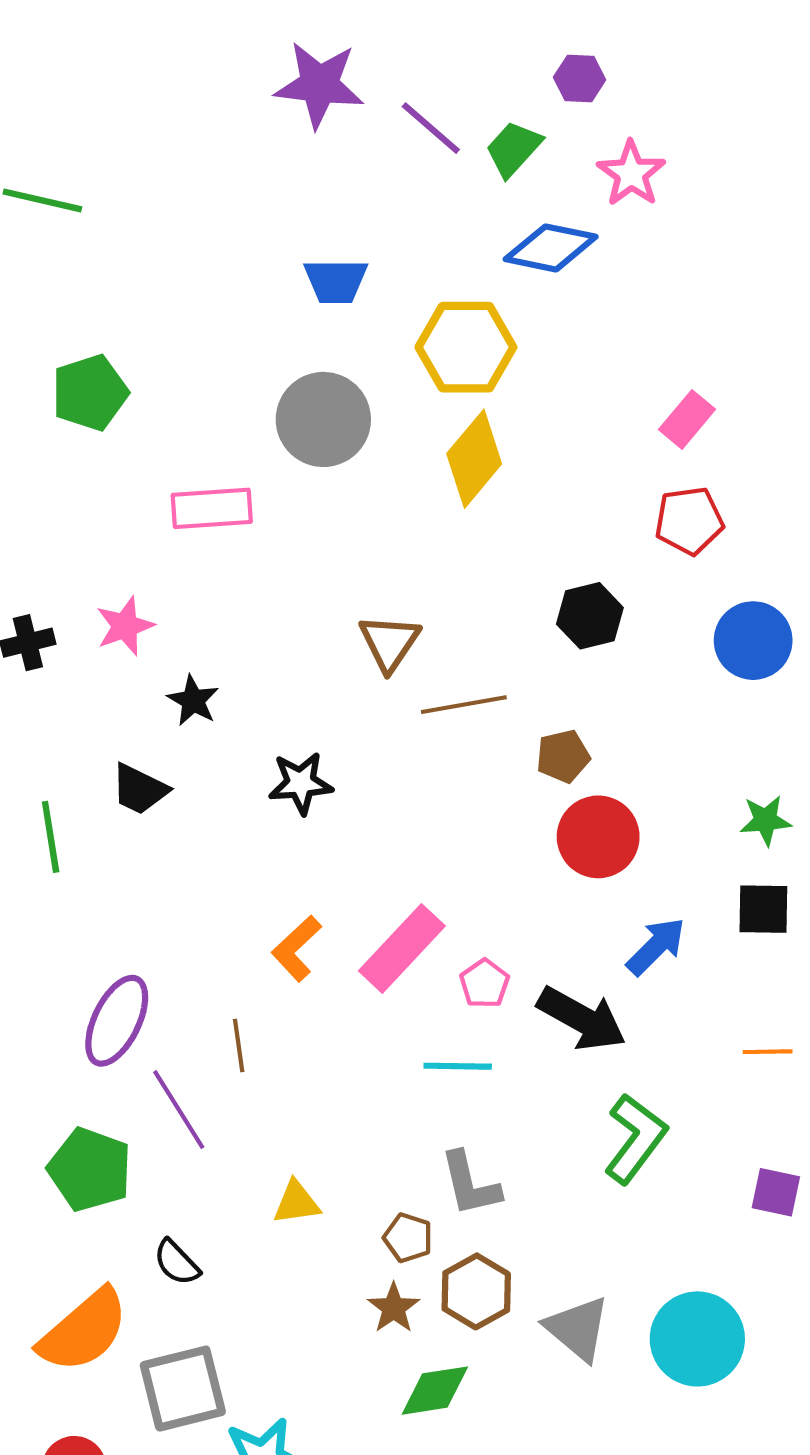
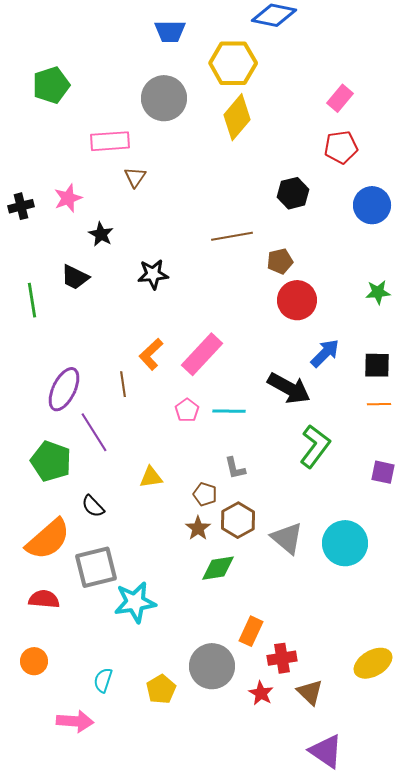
brown triangle: (389, 643) -> (135, 177), moved, size x0.7
black square: (763, 909) -> (377, 365), moved
pink pentagon: (485, 984) -> (187, 410), moved
brown line: (239, 1046) -> (123, 384), moved
gray L-shape: (470, 1184) -> (235, 468), size x0.7

